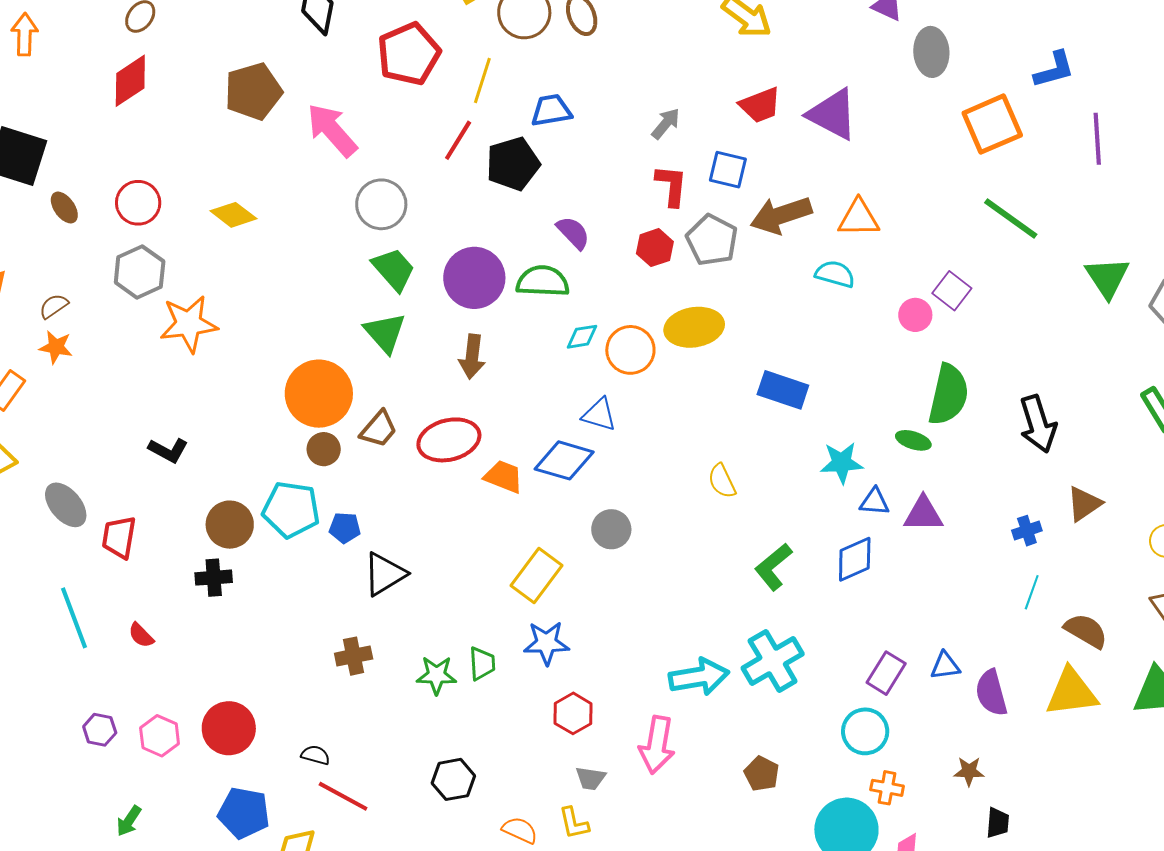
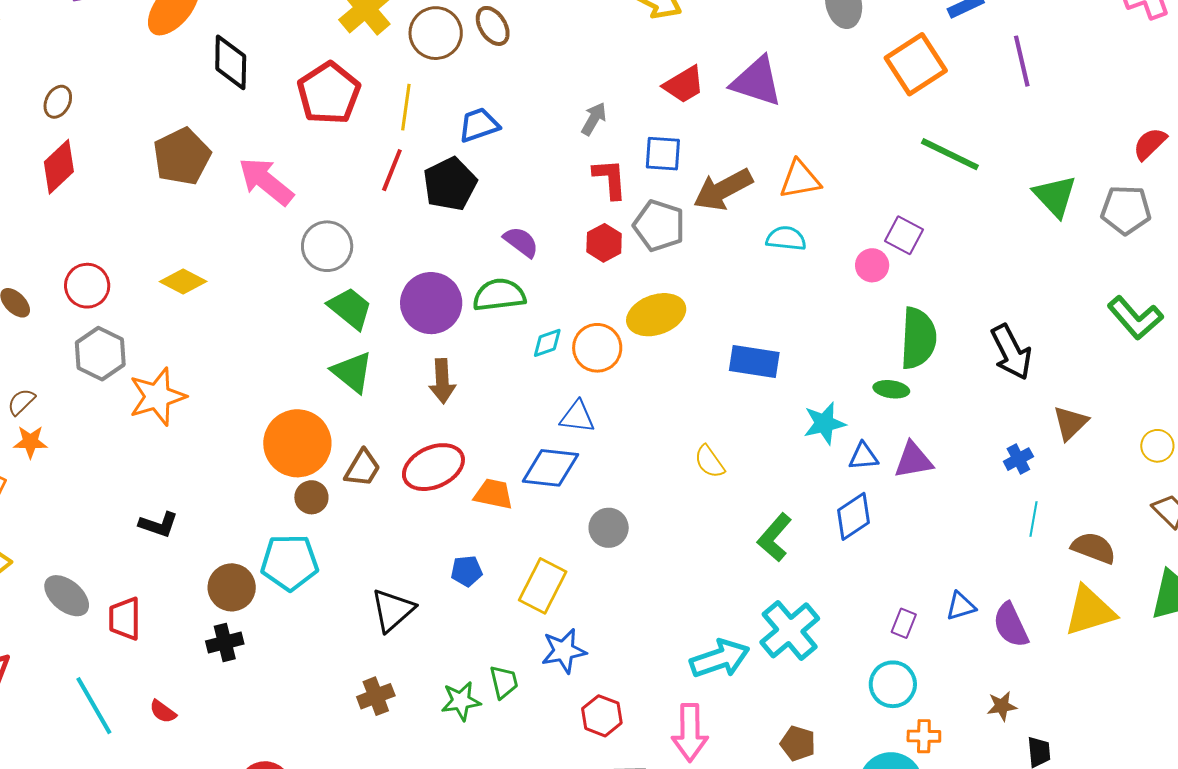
blue pentagon: (345, 528) -> (467, 571), moved
purple rectangle: (886, 673) -> (904, 623), size x0.7

